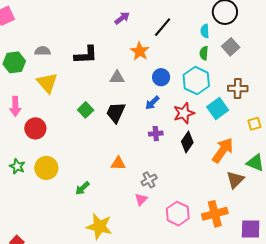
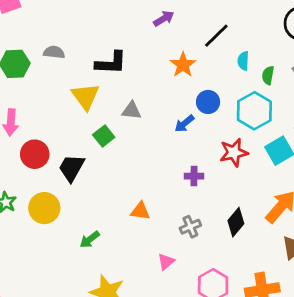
cyan semicircle: (205, 31) -> (243, 61), moved
gray triangle: (117, 77) -> (132, 111), moved
yellow triangle: (47, 83) -> (85, 96), moved
blue arrow: (152, 103) -> (184, 124), moved
black trapezoid: (116, 112) -> (71, 168), moved
black diamond: (187, 142) -> (236, 222), moved
gray cross: (149, 180) -> (190, 227), moved

